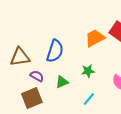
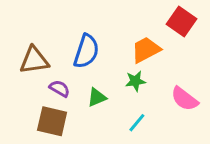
orange trapezoid: (95, 38) -> (146, 50), moved
brown square: (32, 98) -> (52, 121), turned 35

